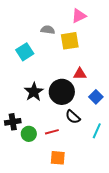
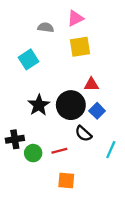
pink triangle: (79, 16) -> (75, 18), moved
gray semicircle: (48, 30) -> (46, 27), moved
blue square: (96, 97) -> (97, 111), moved

